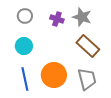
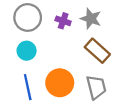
gray circle: (25, 16) -> (28, 17), size x1.6

